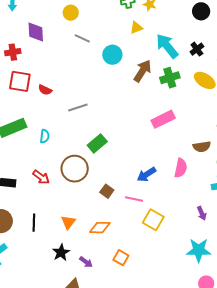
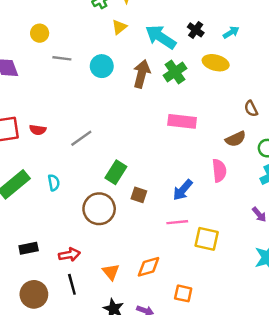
pink rectangle: (163, 119) -> (182, 121), turned 50
red arrow: (41, 177) -> (69, 255), moved, turned -30
brown square: (107, 191) -> (139, 195), moved

